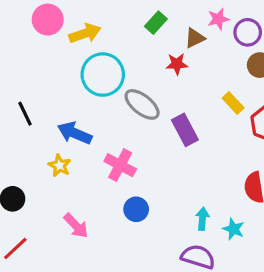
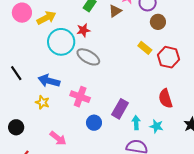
red star: (177, 64) -> (83, 30), moved
purple rectangle: (185, 130) -> (120, 109), moved, turned 66

